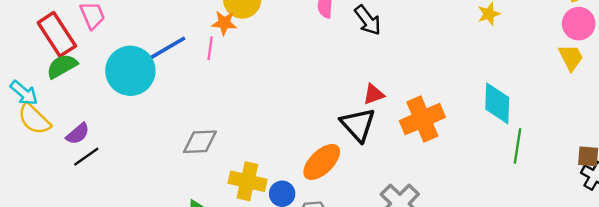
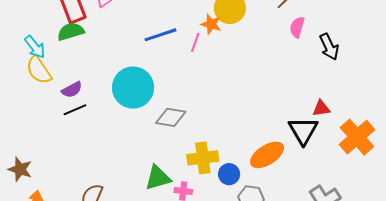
cyan circle: (130, 71) -> (133, 88), moved
orange cross: (422, 119) -> (357, 137), turned -30
yellow cross: (247, 181) -> (203, 158), turned -32

